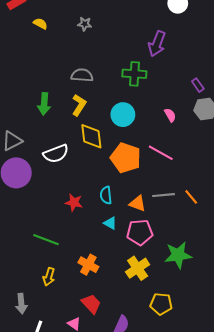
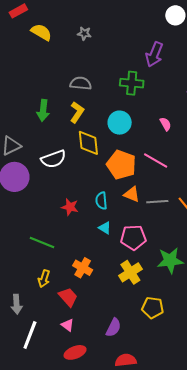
yellow semicircle: (40, 24) -> (41, 32), size x1.5
orange triangle: (138, 203) -> (132, 194), moved
red trapezoid: (91, 304) -> (68, 297), moved

